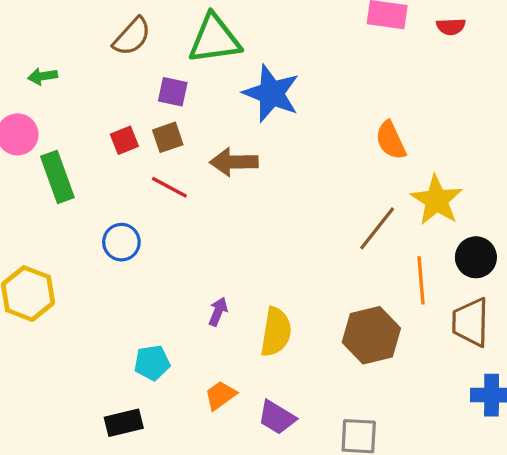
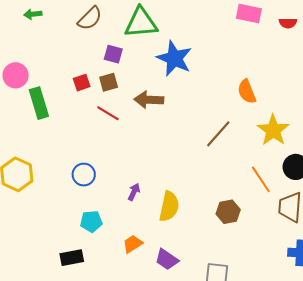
green arrow: (43, 76) -> (33, 14), moved
brown line: (377, 228) -> (218, 134), moved
blue circle: (121, 242) -> (84, 175), moved
orange line: (421, 280) -> (261, 179), turned -32
brown hexagon: (371, 335) -> (228, 212), size x0.7

